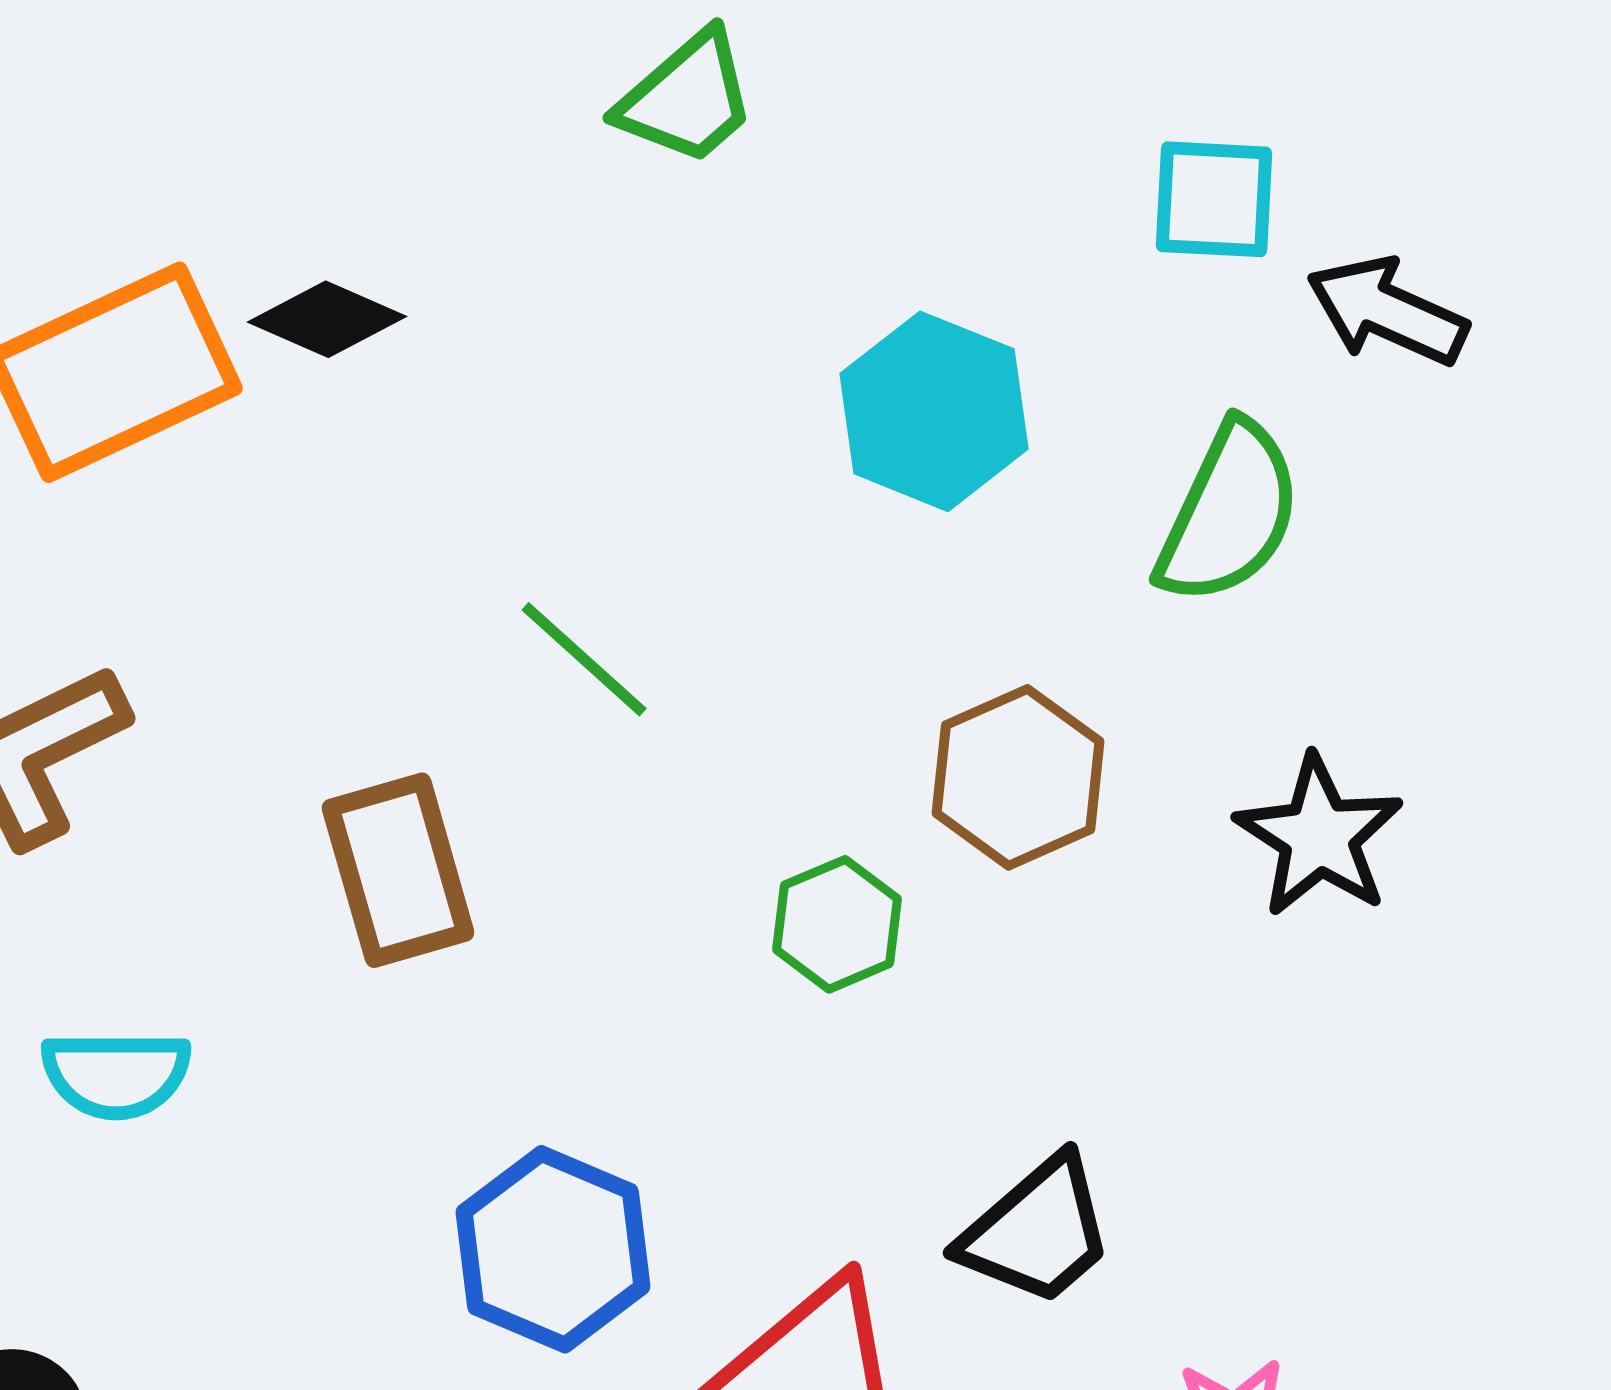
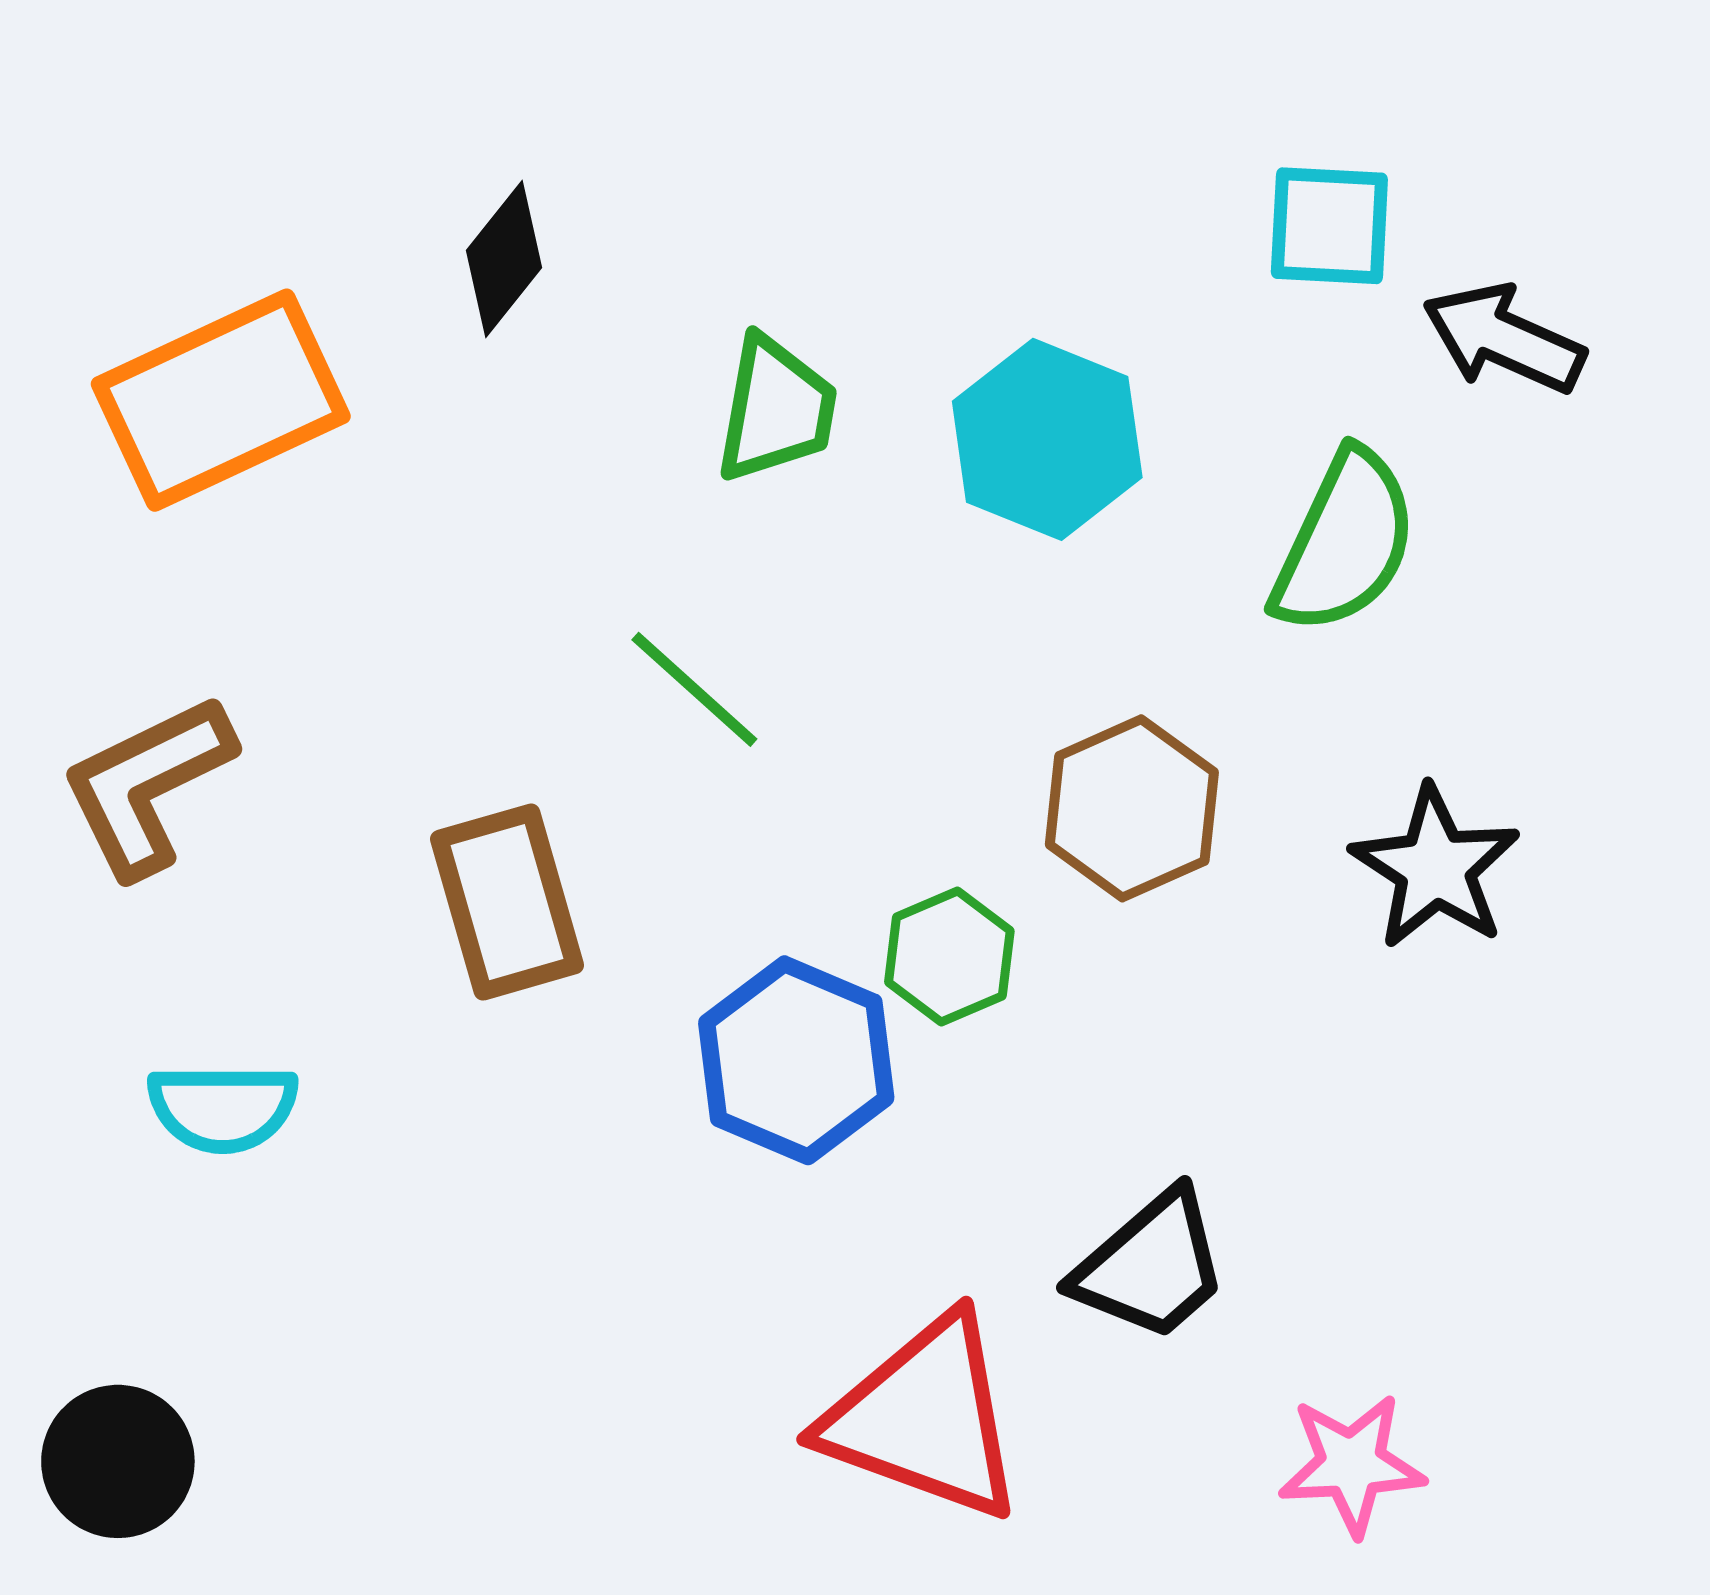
green trapezoid: (687, 98) -> (776, 409), moved, turned -39
black diamond: (327, 319) -> (504, 259), moved, turned -75
blue hexagon: (553, 1249) -> (796, 1060), moved

